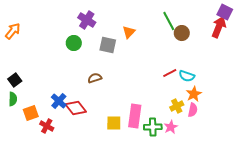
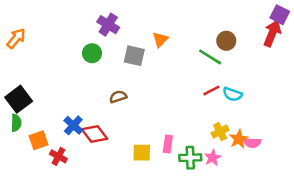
green line: (169, 21) -> (210, 57), moved, turned -30
black square: (15, 80) -> (19, 99), size x1.5
orange star: (194, 94) -> (239, 139), moved
pink semicircle: (193, 110) -> (252, 143), moved, turned 80
pink rectangle: (135, 116) -> (168, 144), size x0.6

